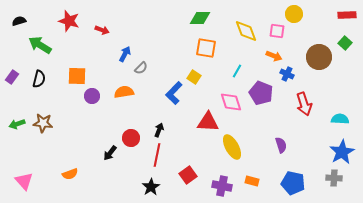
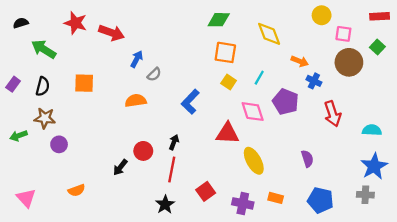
red arrow: (102, 30) -> (112, 33), size x1.6
pink square: (277, 31) -> (343, 34), moved
yellow square: (194, 77) -> (229, 82), moved
purple circle: (92, 96) -> (59, 144), moved
brown star: (43, 123) -> (45, 118), moved

